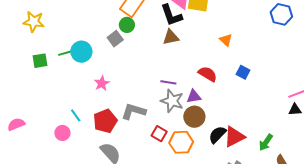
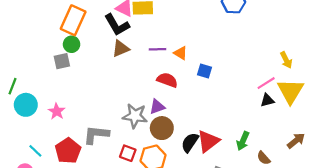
gray square: (115, 39) -> (62, 61), turned 35
orange triangle: (226, 40) -> (181, 53), moved
cyan circle: (81, 52) -> (26, 105), moved
green line: (66, 53) -> (13, 86), turned -42
purple line: (168, 82) -> (158, 49), moved

